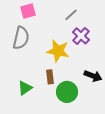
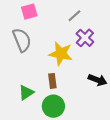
gray semicircle: (21, 38) -> (22, 40), turned -35
green circle: (67, 92) -> (53, 106), moved

